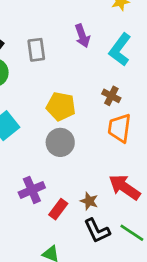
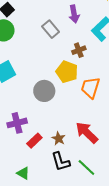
gray rectangle: (36, 50) -> (51, 29), moved, turned -42
brown cross: (111, 96) -> (79, 50), moved, turned 32
yellow pentagon: (61, 106) -> (67, 72), moved

